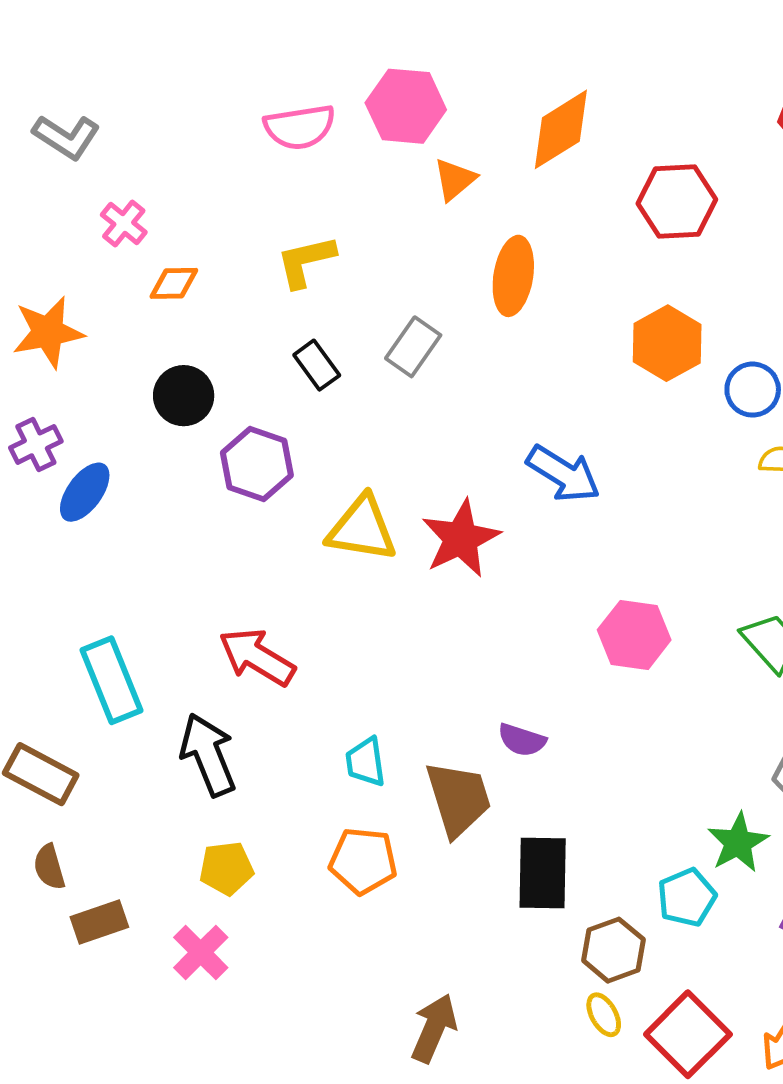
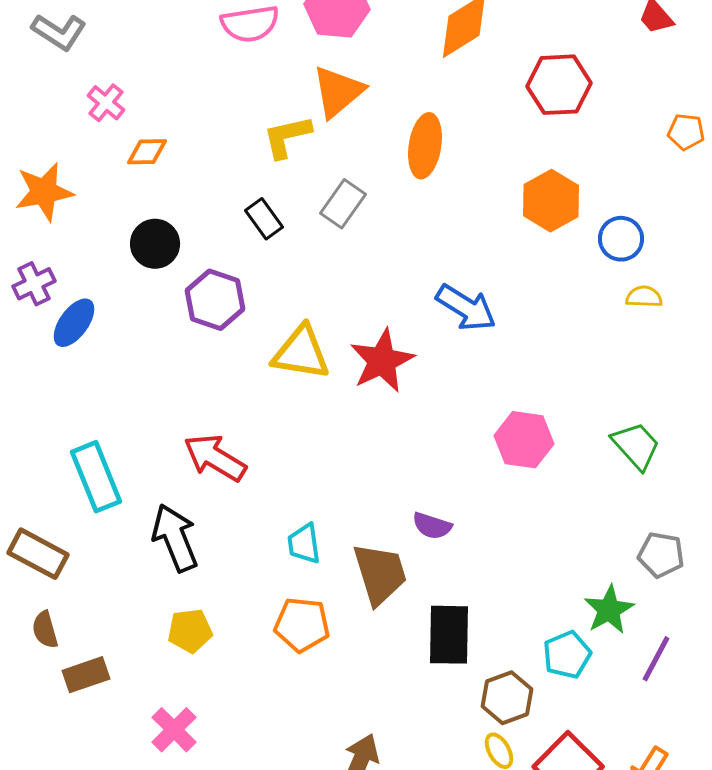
orange triangle: (455, 180) -> (338, 92), moved, size x1.5
yellow L-shape: (306, 261) -> (287, 137), moved
pink cross: (201, 952) -> (174, 730), moved

